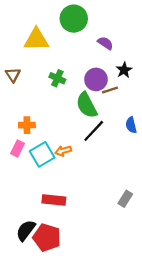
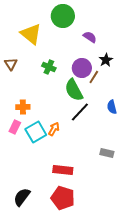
yellow triangle: (36, 40) -> (31, 34), turned 40
brown line: (110, 90) -> (94, 77), turned -40
orange arrow: (63, 151) -> (54, 129), turned 136
gray rectangle: (125, 199) -> (107, 153), moved, turned 72
red rectangle: (54, 200) -> (63, 170), moved
red pentagon: (47, 237) -> (63, 198), moved

